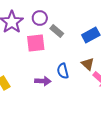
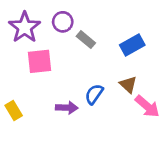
pink square: (36, 43) -> (40, 61), moved
blue semicircle: (63, 71) -> (94, 94), turned 49

